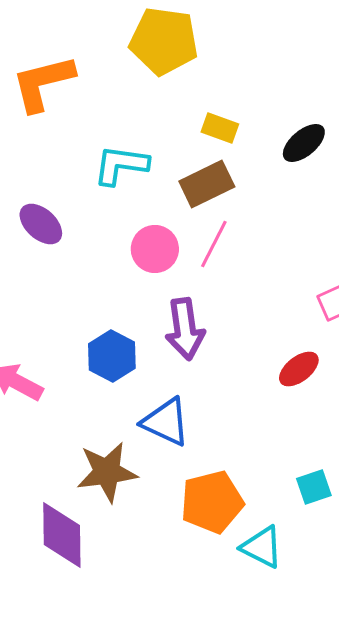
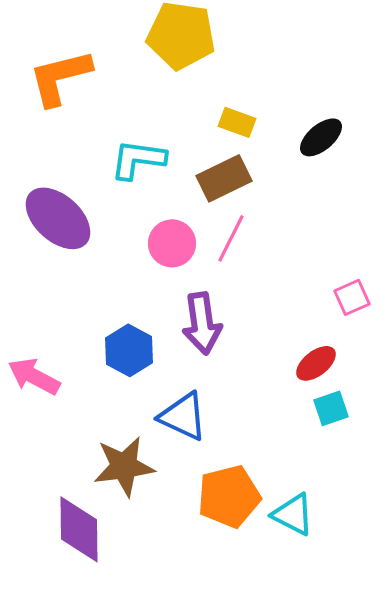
purple ellipse: (41, 224) -> (58, 218), size x1.5
cyan square: (314, 487) -> (331, 408), moved
cyan triangle: (262, 547) -> (293, 514), moved

